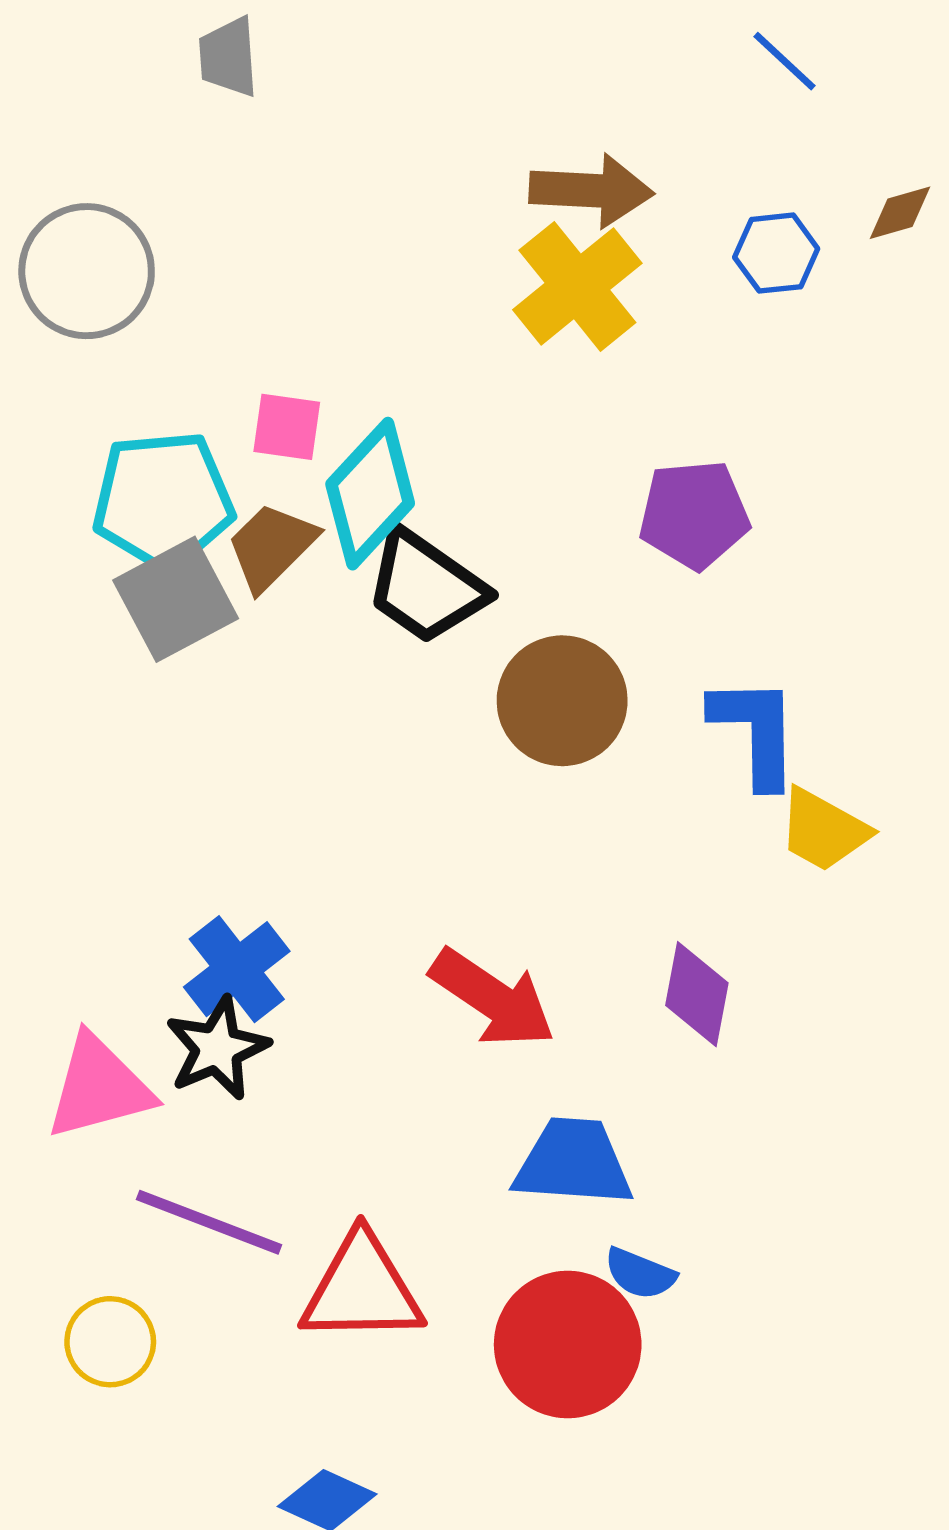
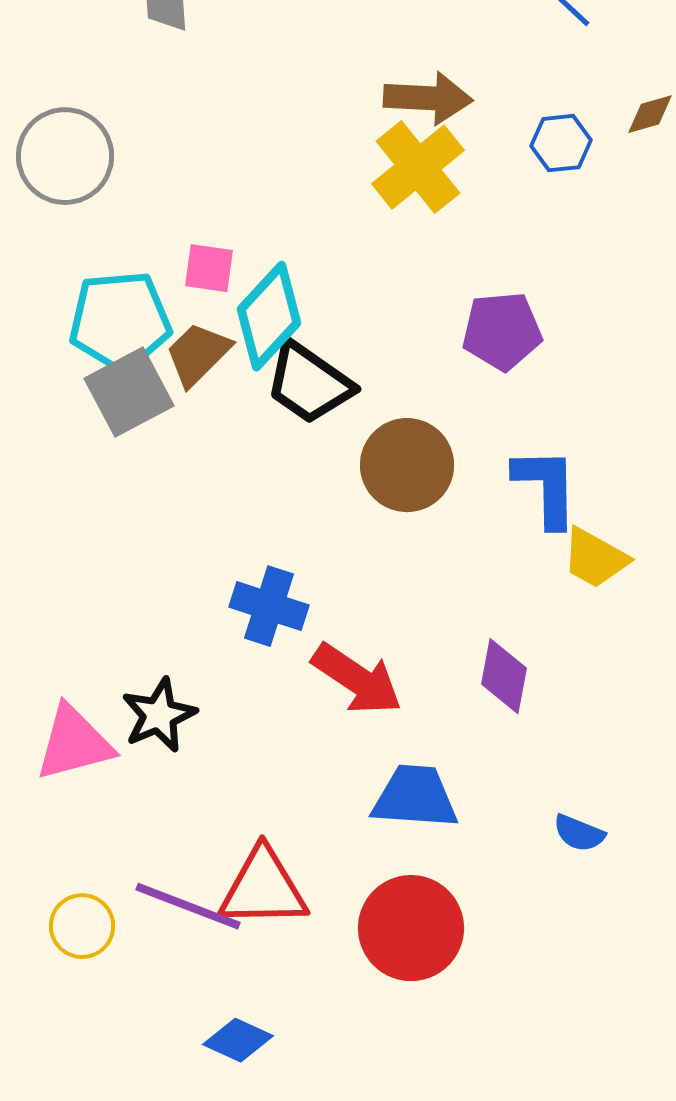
blue cross: (237, 969) -> (269, 606), moved, turned -34
purple line: (209, 1222) -> (188, 906), moved
blue semicircle: (640, 1274) -> (579, 833), moved

